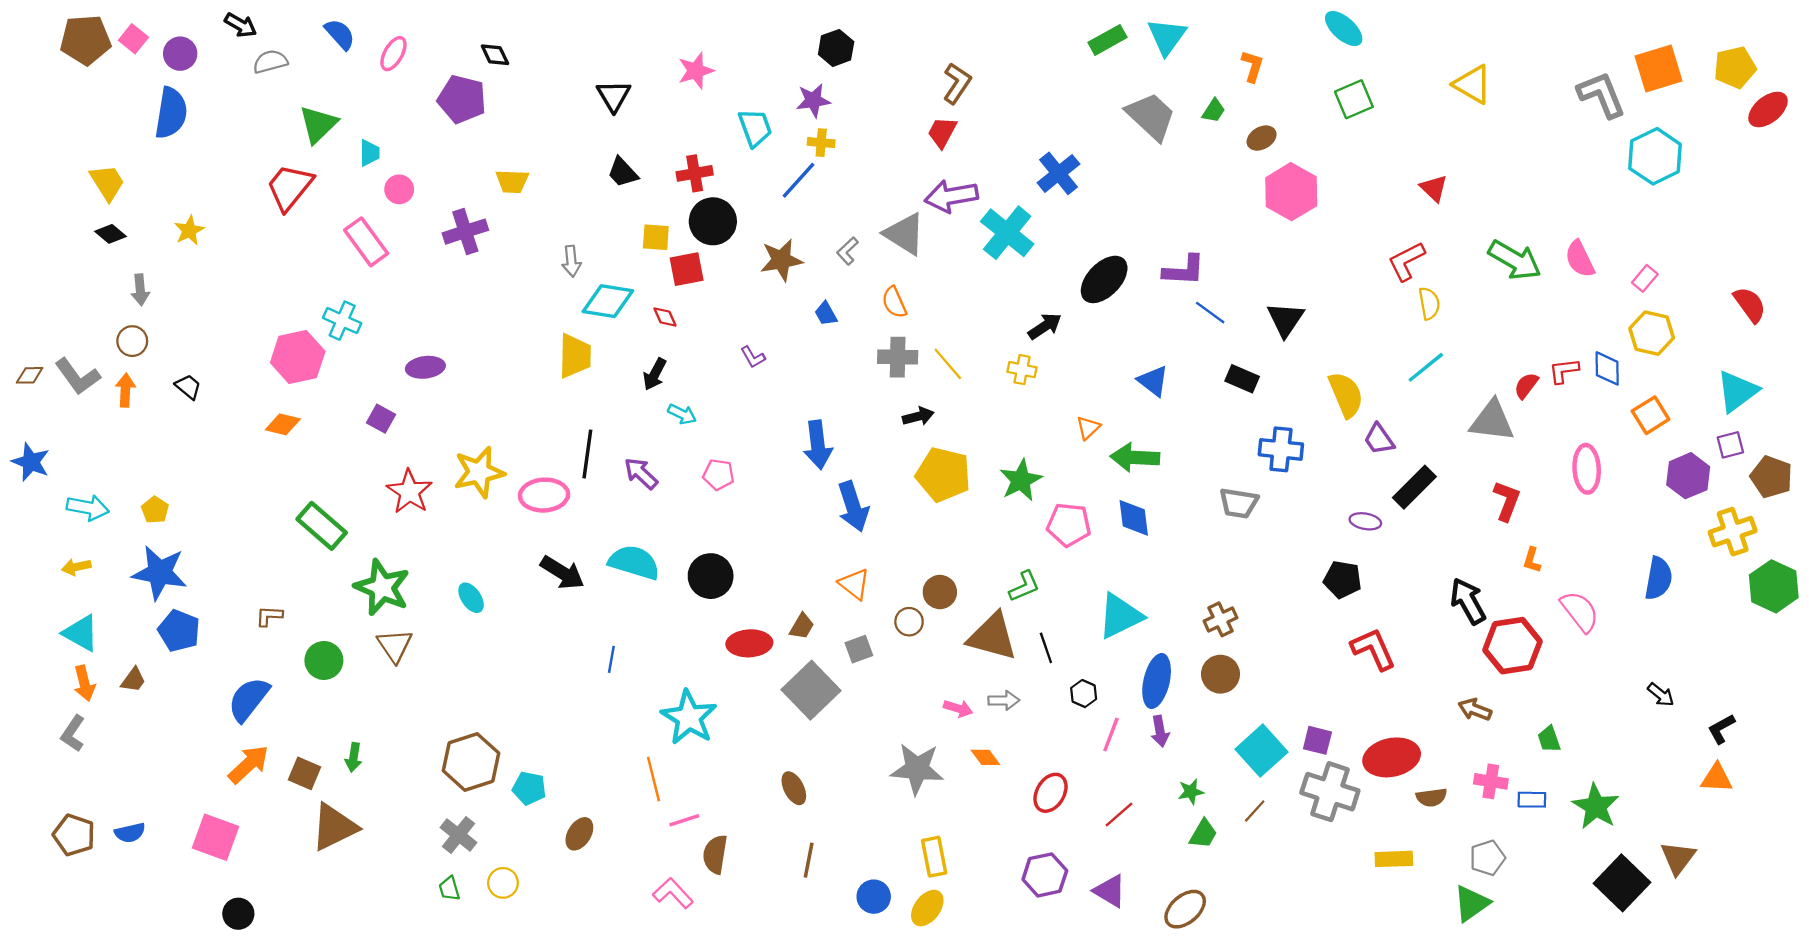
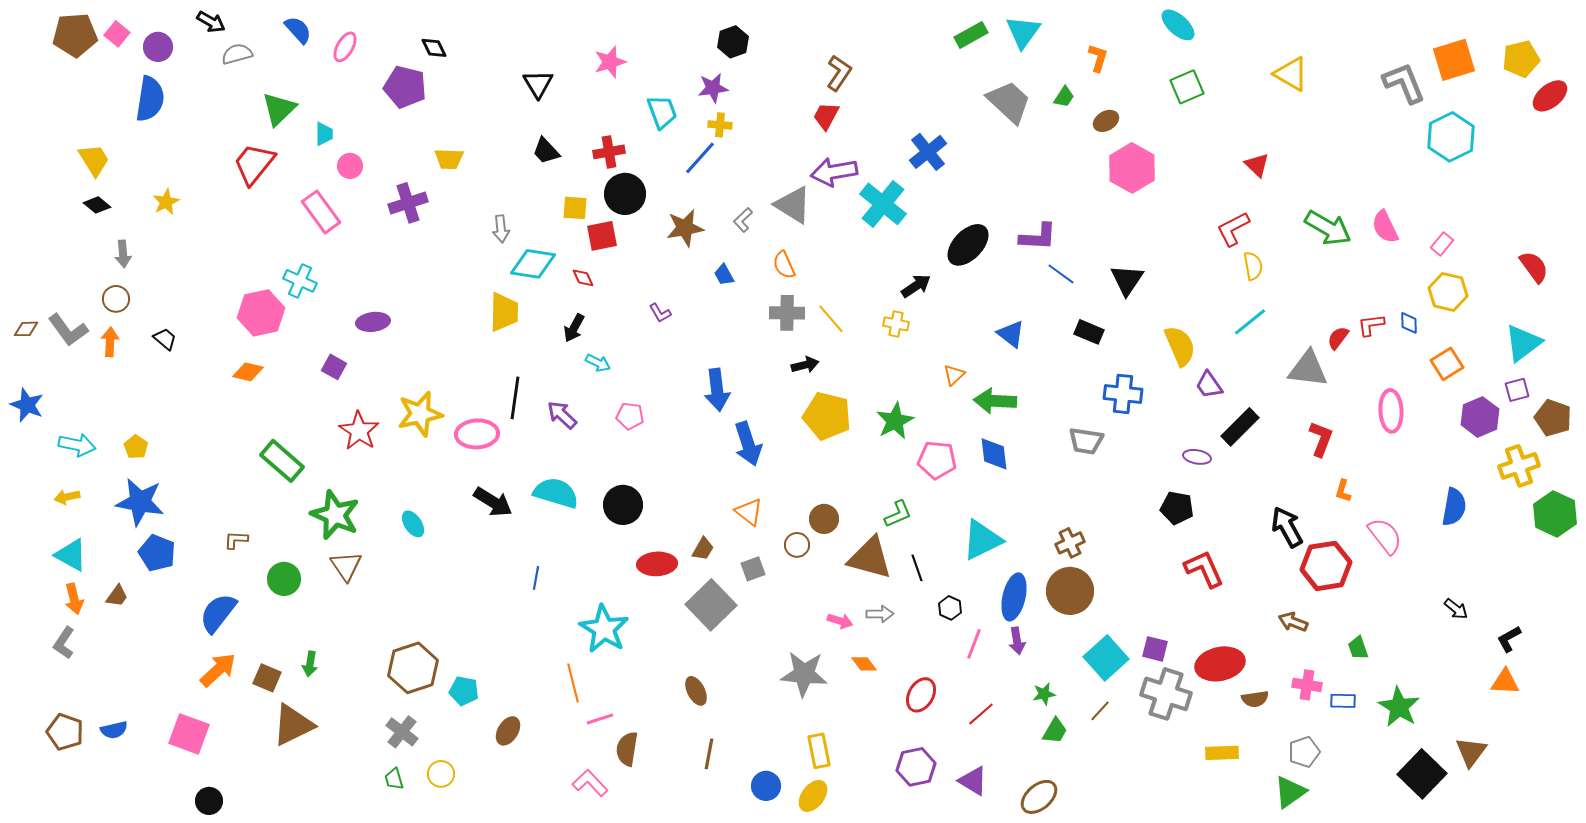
blue diamond: (1607, 368) -> (1409, 323), size x0.7
brown circle: (1220, 674) -> (1070, 591), size x1.4

